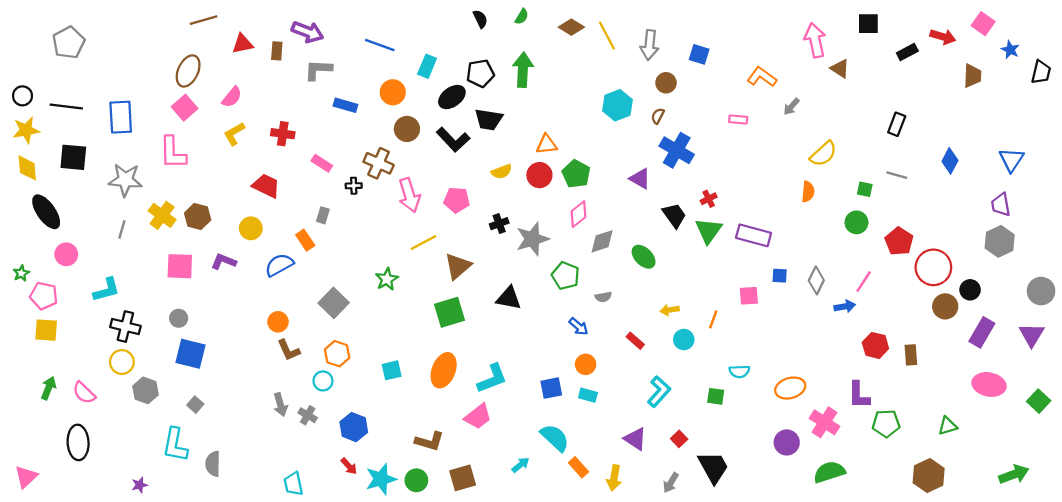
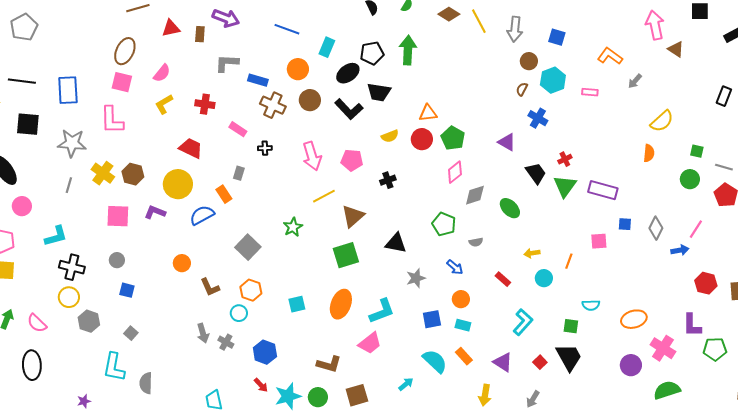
gray L-shape: (318, 70) -> (227, 63), moved
cyan hexagon: (618, 105) -> (553, 80), moved
pink square: (185, 108) -> (122, 82), turned -35
blue cross: (677, 150) -> (538, 118), size x0.7
brown cross: (379, 163) -> (273, 105), moved
gray line: (897, 175) -> (724, 167), moved
yellow circle: (251, 228) -> (178, 184), size x1.5
gray star: (532, 239) -> (416, 278), moved, size x0.7
orange circle: (278, 322) -> (182, 263), moved
blue square: (190, 354) -> (127, 290), size x0.6
orange rectangle: (578, 467) -> (464, 356), moved
black trapezoid: (713, 467) -> (569, 357), moved

